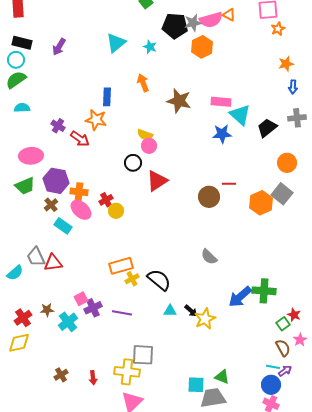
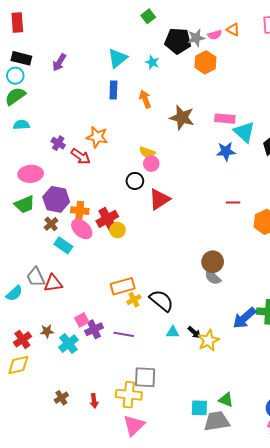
pink semicircle: (211, 20) -> (215, 35), size x0.6
blue rectangle: (107, 97) -> (113, 90), moved
brown circle: (209, 197) -> (213, 262), moved
red cross: (106, 200) -> (107, 219), size x1.5

